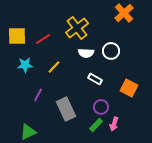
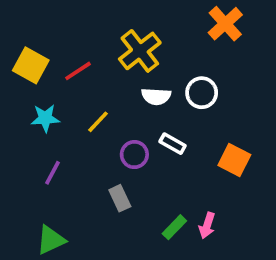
yellow square: (17, 36) -> (31, 65), turned 30
purple line: (38, 95) -> (53, 173), moved
purple circle: (101, 107) -> (134, 155), moved
gray rectangle: (66, 109) -> (120, 198), size x0.6

